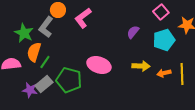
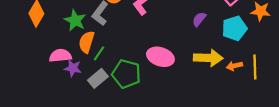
yellow arrow: (141, 66) -> (208, 58), size x1.4
purple star: (30, 90) -> (73, 68), moved

